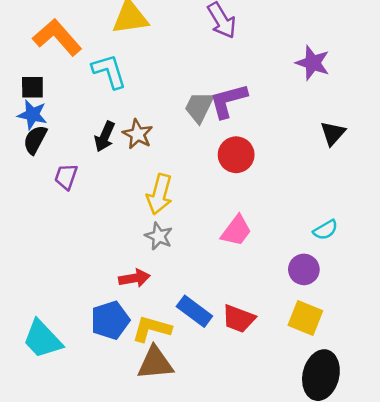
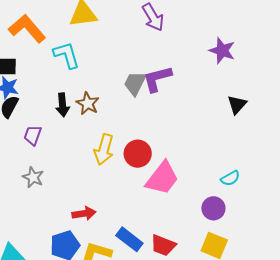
black arrow: (105, 137) -> (63, 105), turned -30
red circle: (236, 155) -> (138, 154), moved
pink trapezoid: (236, 231) -> (162, 178), size x1.4
gray star: (159, 236) -> (33, 177), moved

